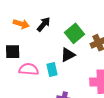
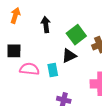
orange arrow: (21, 24) -> (15, 15), moved, turned -91
black arrow: (44, 24) -> (46, 25), turned -49

